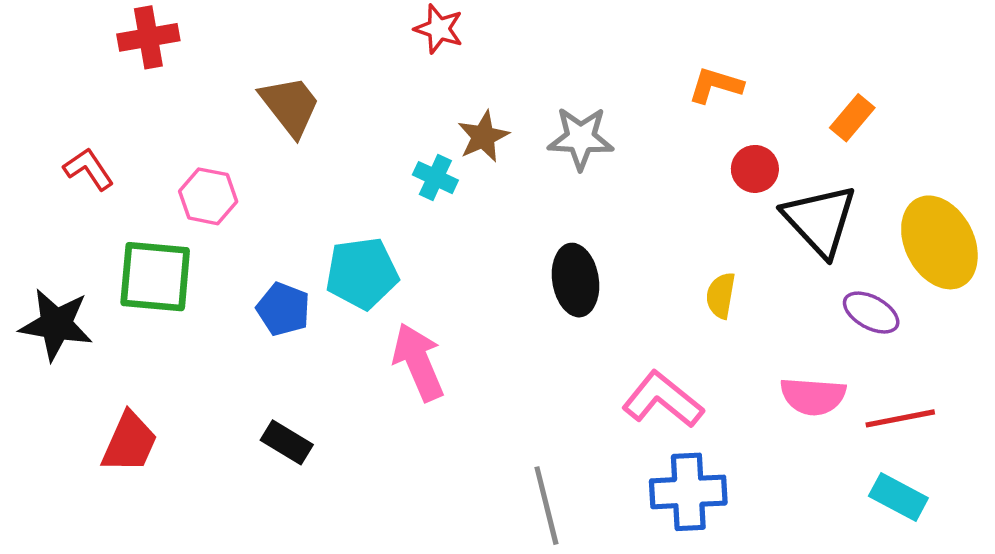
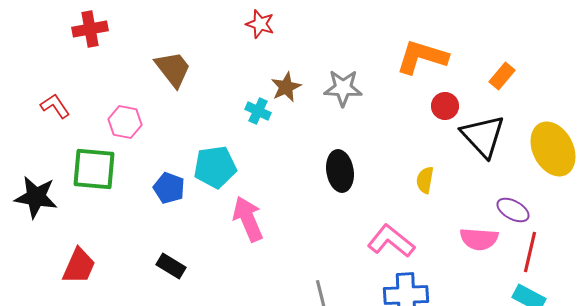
orange L-shape: (716, 85) -> (422, 57), size x1.6
purple ellipse: (871, 313) -> (513, 210), moved
red line: (900, 418) -> (530, 252), turned -66

